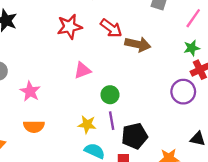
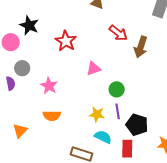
red star: (69, 27) -> (66, 41), moved, turned -30
brown arrow: (138, 44) -> (141, 47), turned 95
black pentagon: (135, 136) -> (137, 125), turned 30

